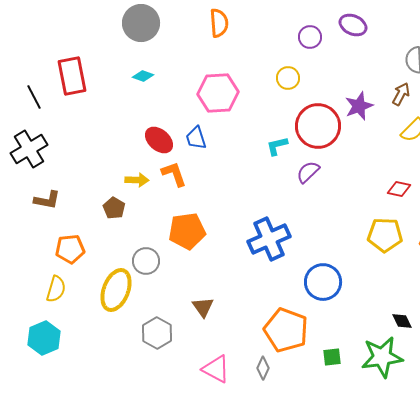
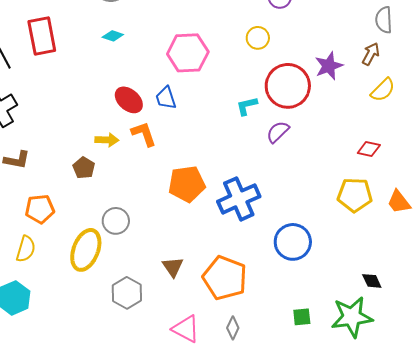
orange pentagon: (187, 231) -> (187, 184), moved
orange pentagon: (286, 330) -> (225, 278), moved

